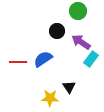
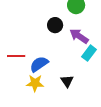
blue semicircle: (43, 59) -> (39, 64), moved
yellow star: (50, 98) -> (35, 83), moved

